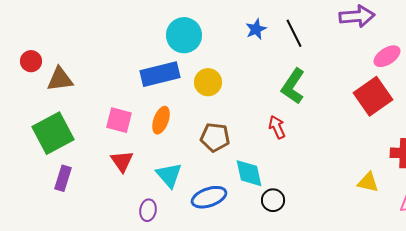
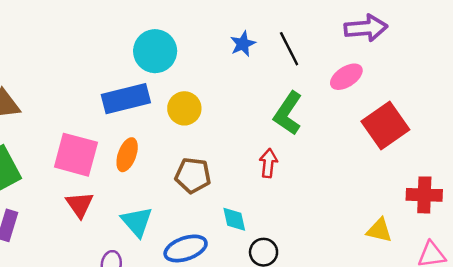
pink ellipse: (387, 56) -> (346, 77), moved
pink square: (119, 120) -> (76, 155), size x1.4
red arrow: (277, 127) -> (268, 163), turned 30
cyan diamond: (249, 173) -> (234, 219), size x0.7

